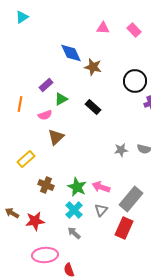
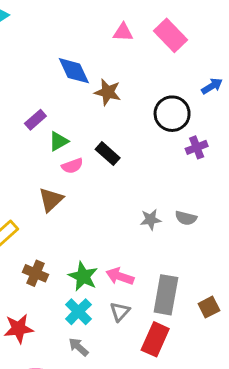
pink rectangle: (134, 30) -> (171, 35), size x1.5
pink semicircle: (45, 115) -> (72, 166), moved
gray rectangle: (131, 199) -> (166, 295), turned -30

